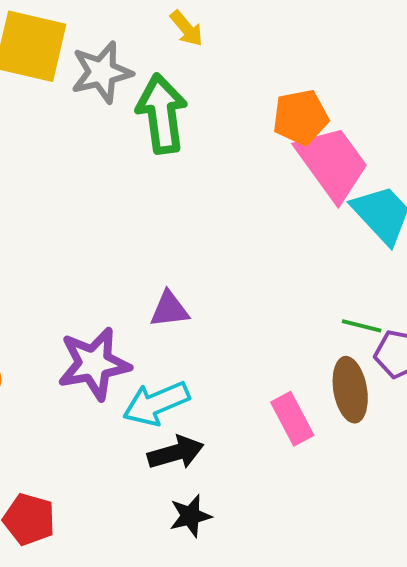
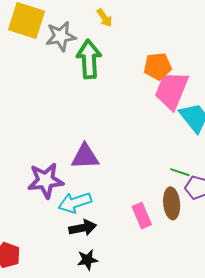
pink trapezoid: (332, 163) -> (172, 90), turned -126
purple triangle: (169, 309) -> (85, 157), size x1.4

